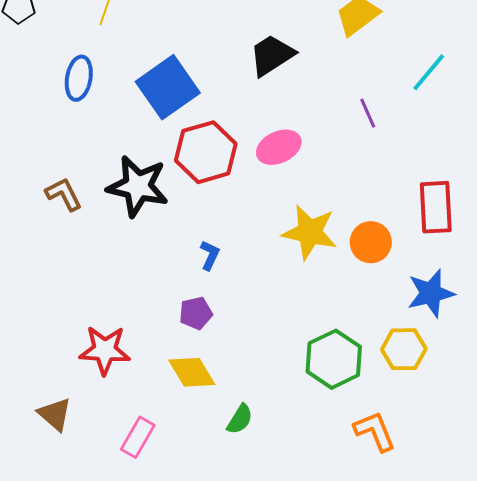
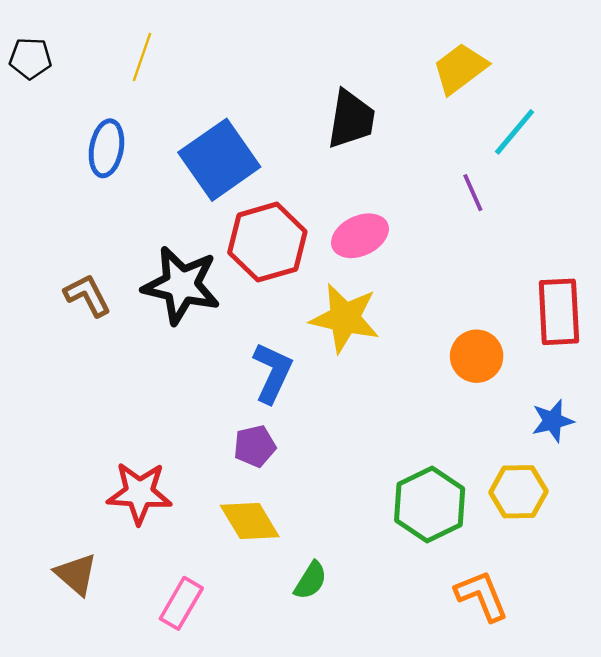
black trapezoid: (272, 55) -> (351, 119), turned 132
cyan line: (429, 72) -> (515, 132), moved
yellow star: (310, 232) -> (345, 318), moved
blue L-shape: (210, 255) -> (273, 373), size x1.6
blue star: (431, 293) -> (553, 421), size x0.7

